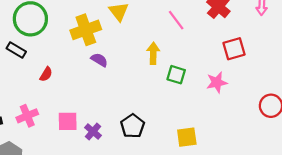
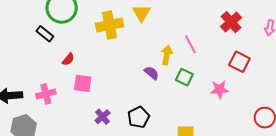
pink line: (176, 20) -> (190, 44), moved
red square: (234, 49) -> (239, 62), turned 35
purple semicircle: (99, 60) -> (152, 73), moved
pink square: (68, 121) -> (83, 83), moved

